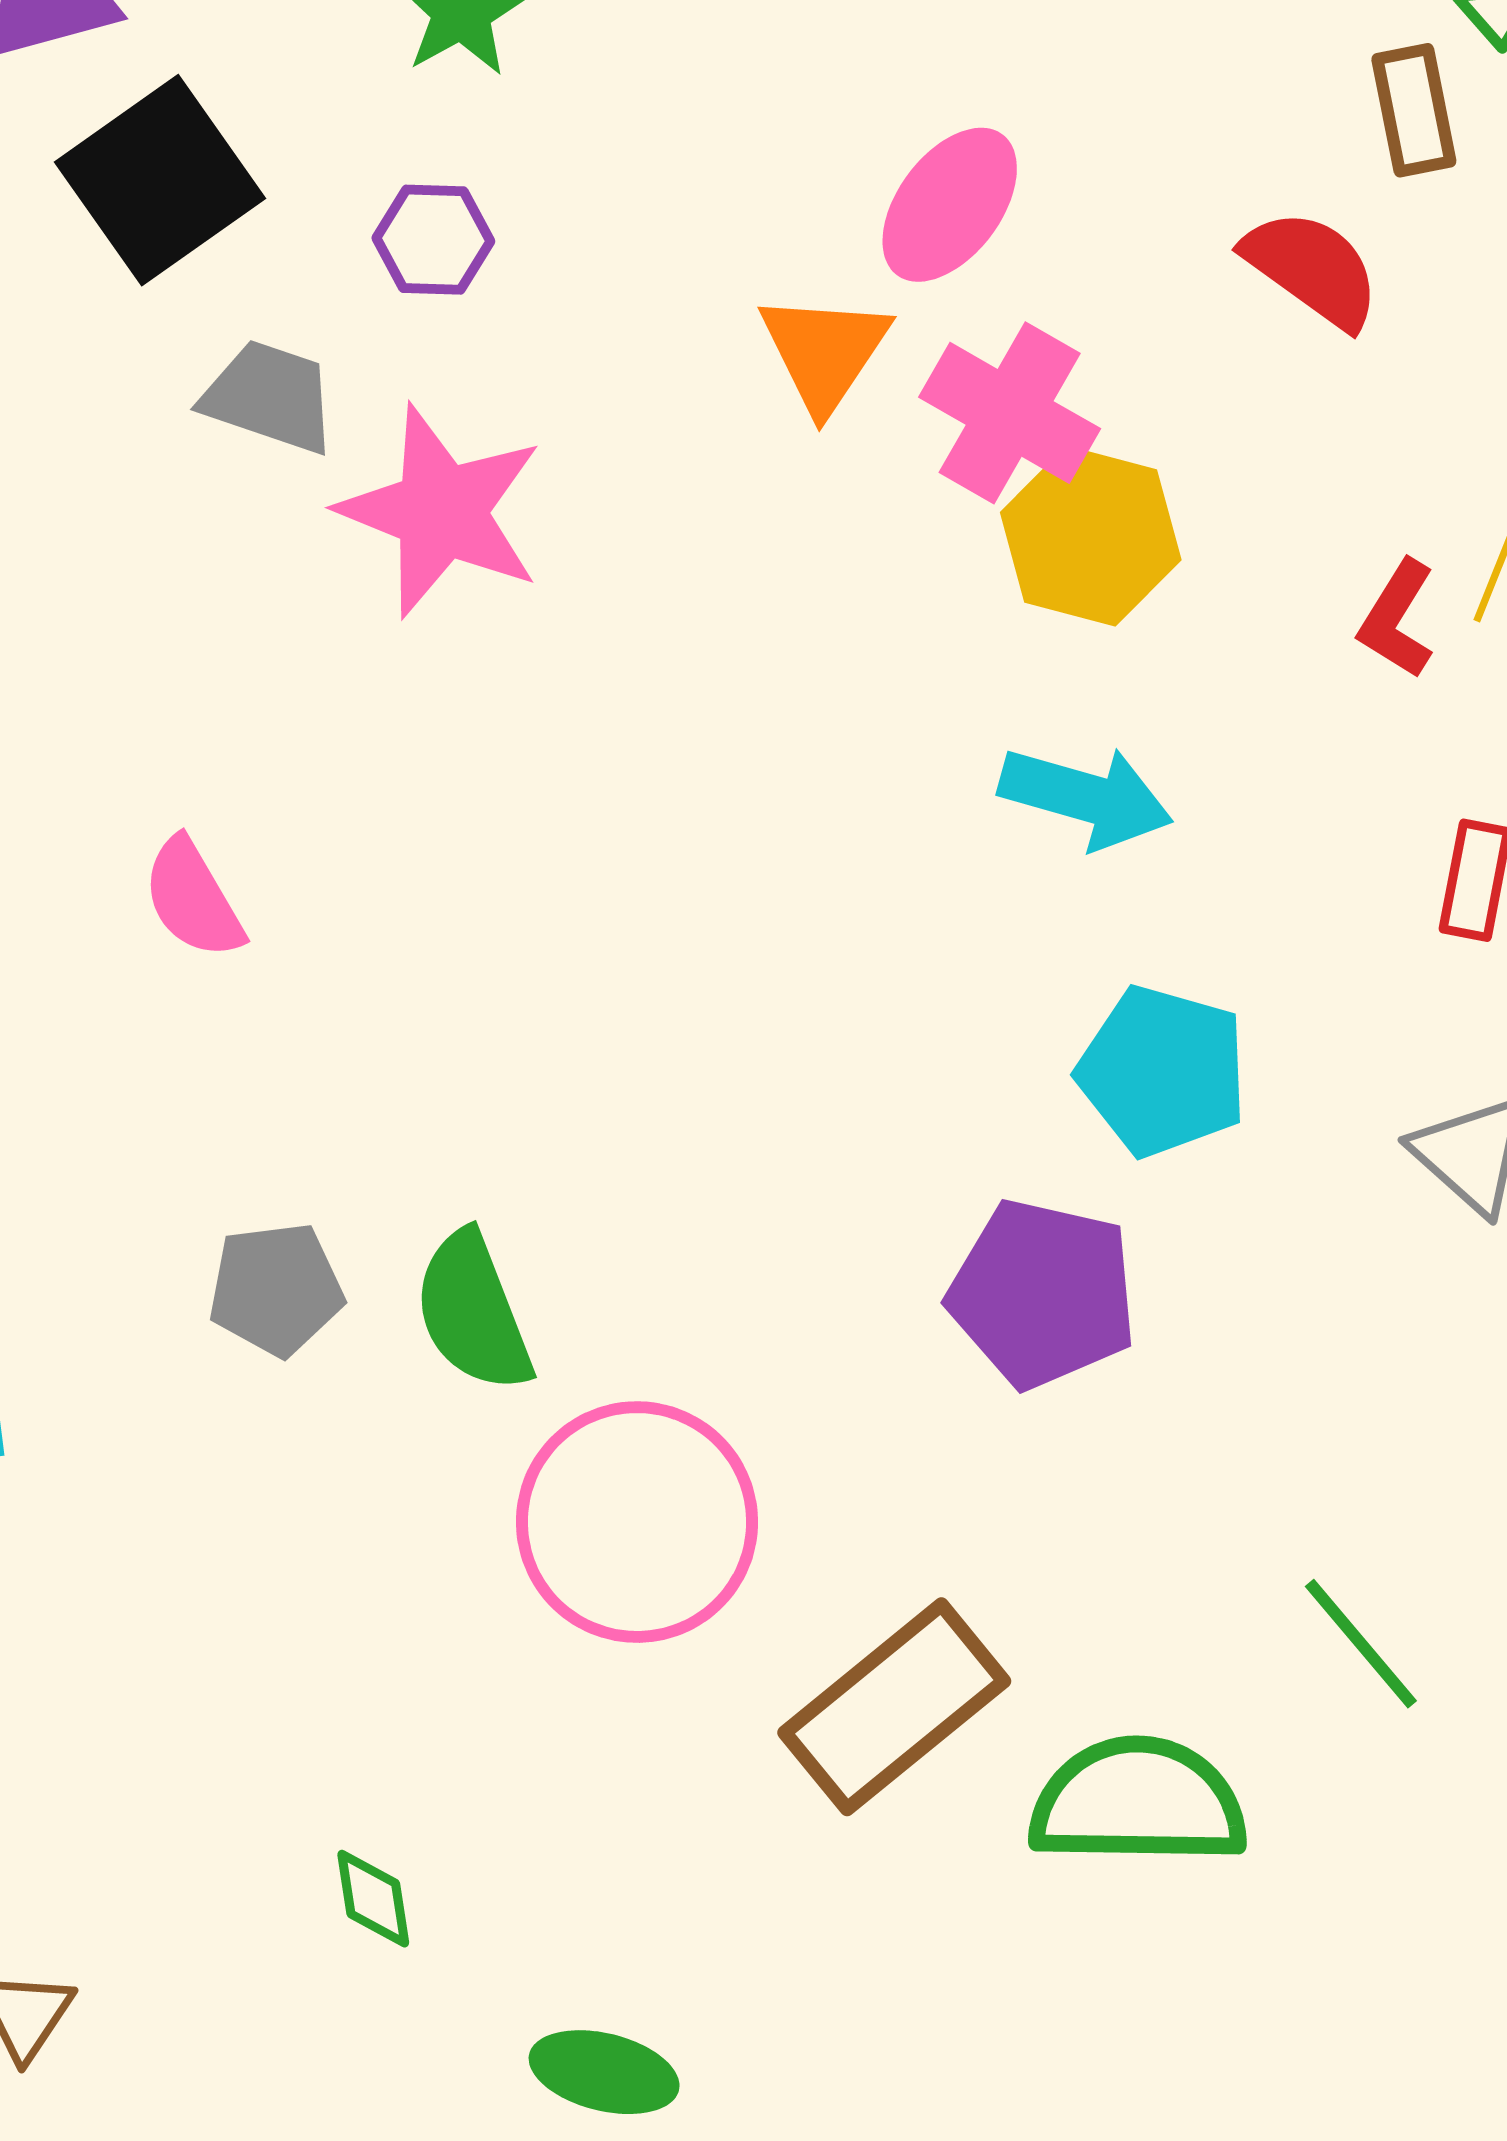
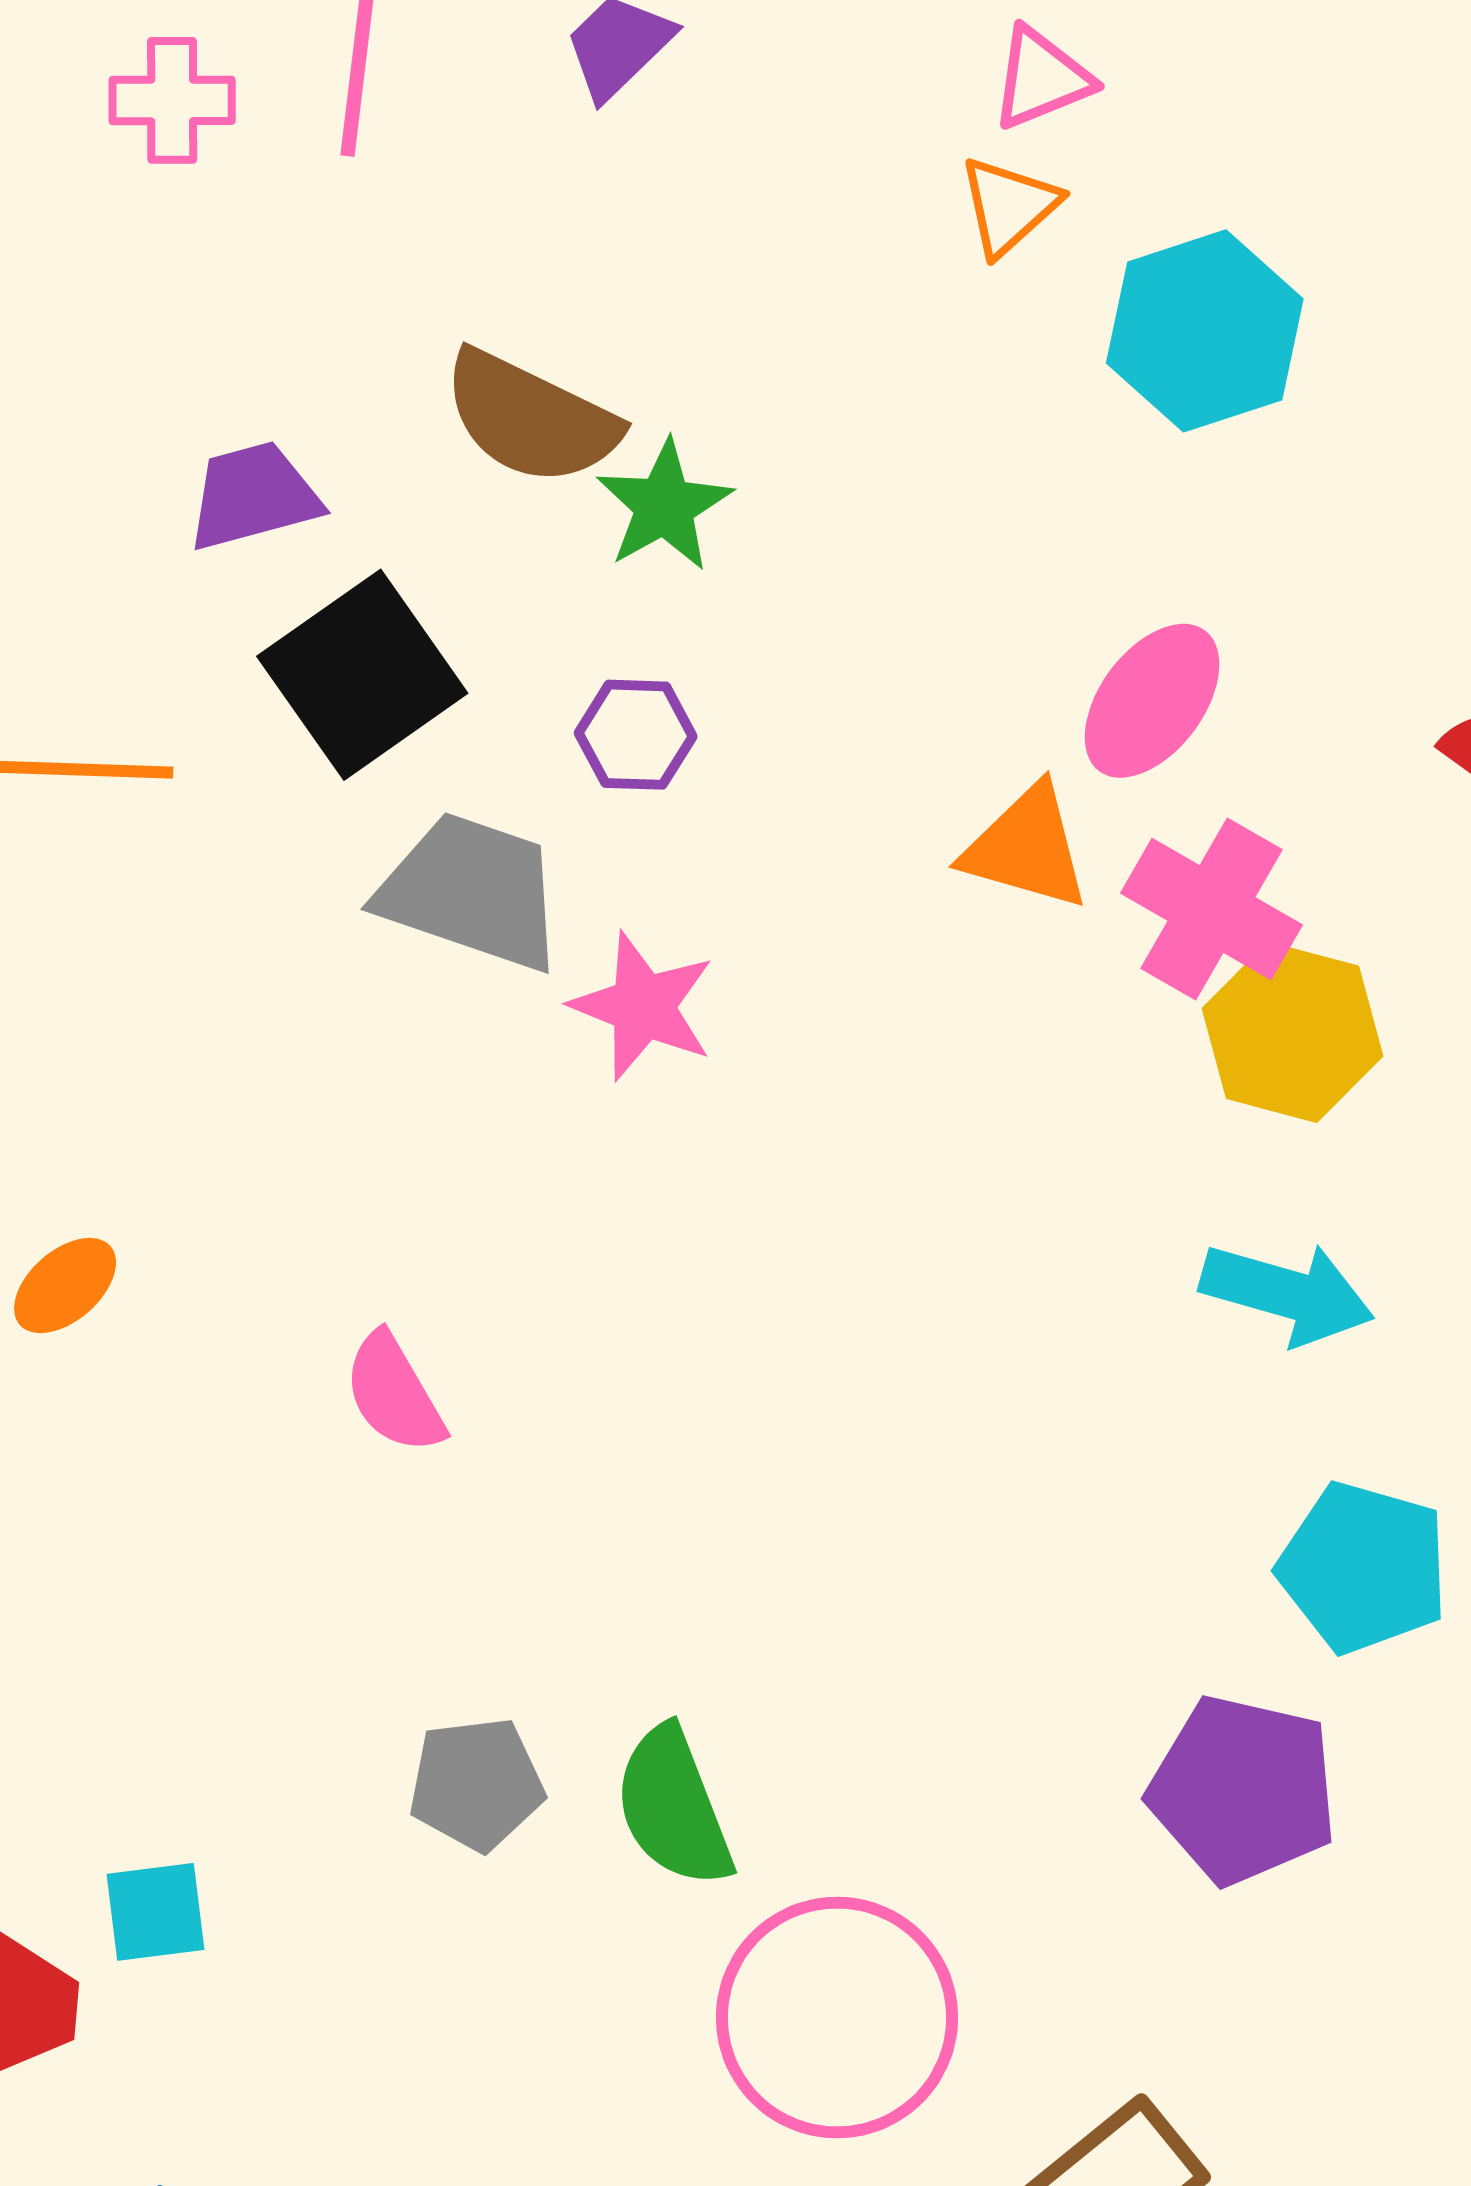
orange triangle: (824, 352) -> (1026, 848), turned -48
gray trapezoid: (270, 397) -> (471, 892), size x1.4
pink star: (441, 511) -> (643, 1006), size x0.7

